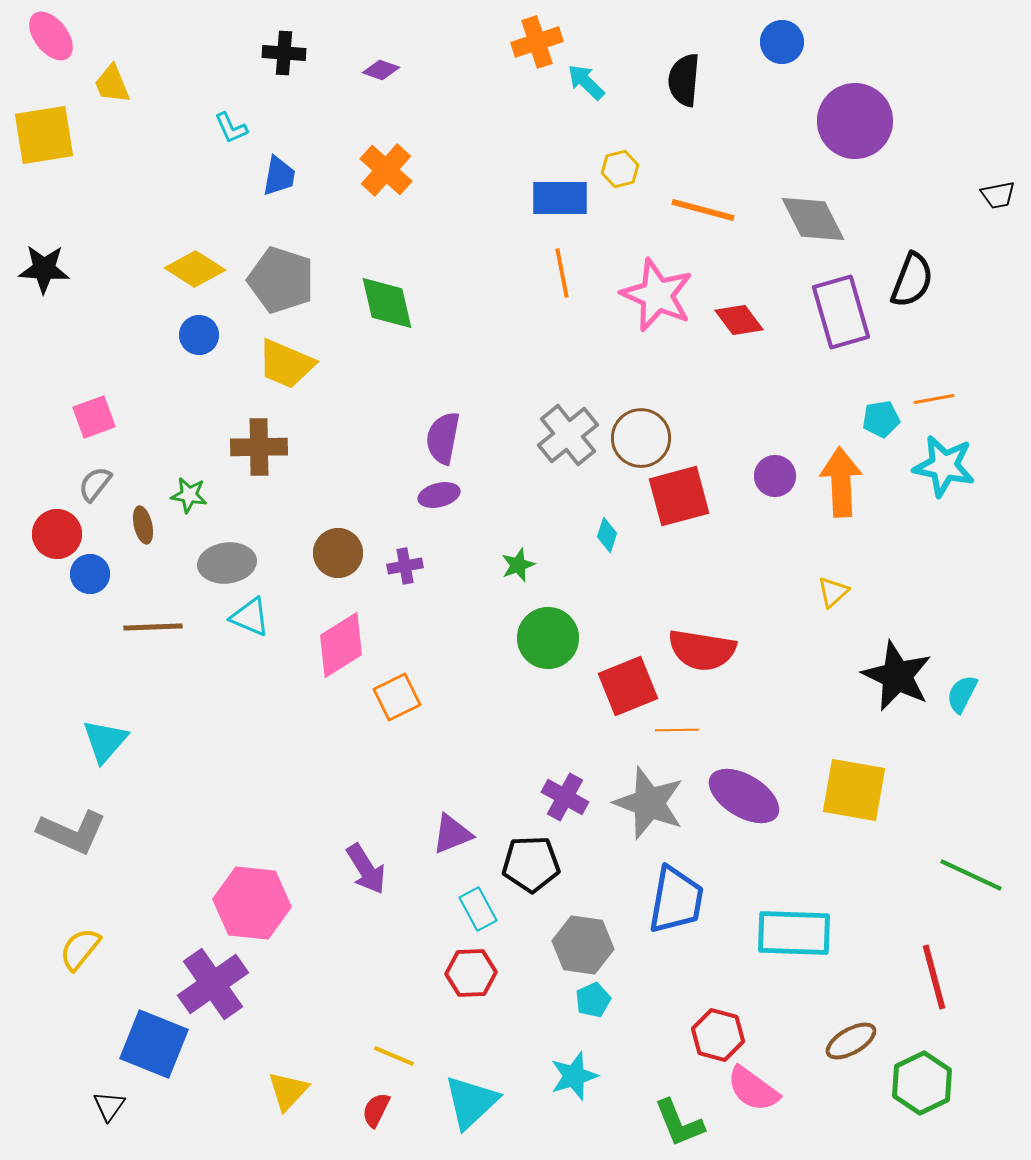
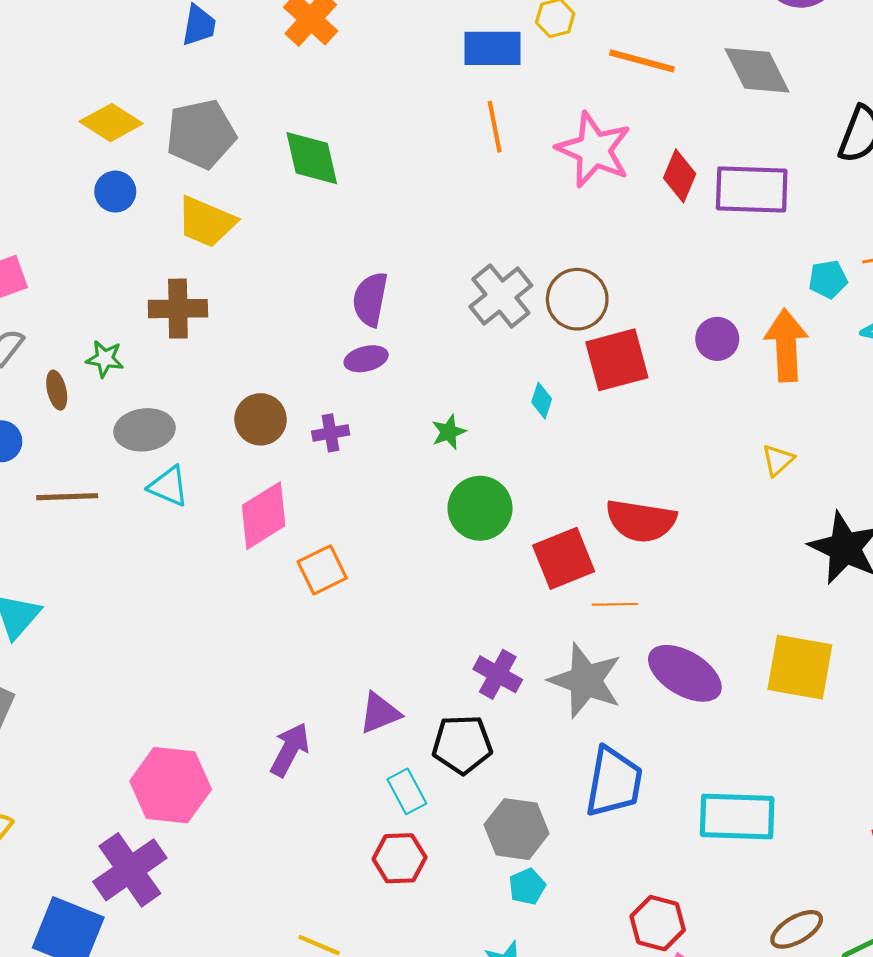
gray pentagon: (281, 280) -> (201, 134), turned -30
purple rectangle: (841, 312) -> (752, 189), moved, turned -72
red diamond: (739, 320) -> (680, 176), turned 60
purple arrow: (366, 869) -> (290, 750), turned -120

